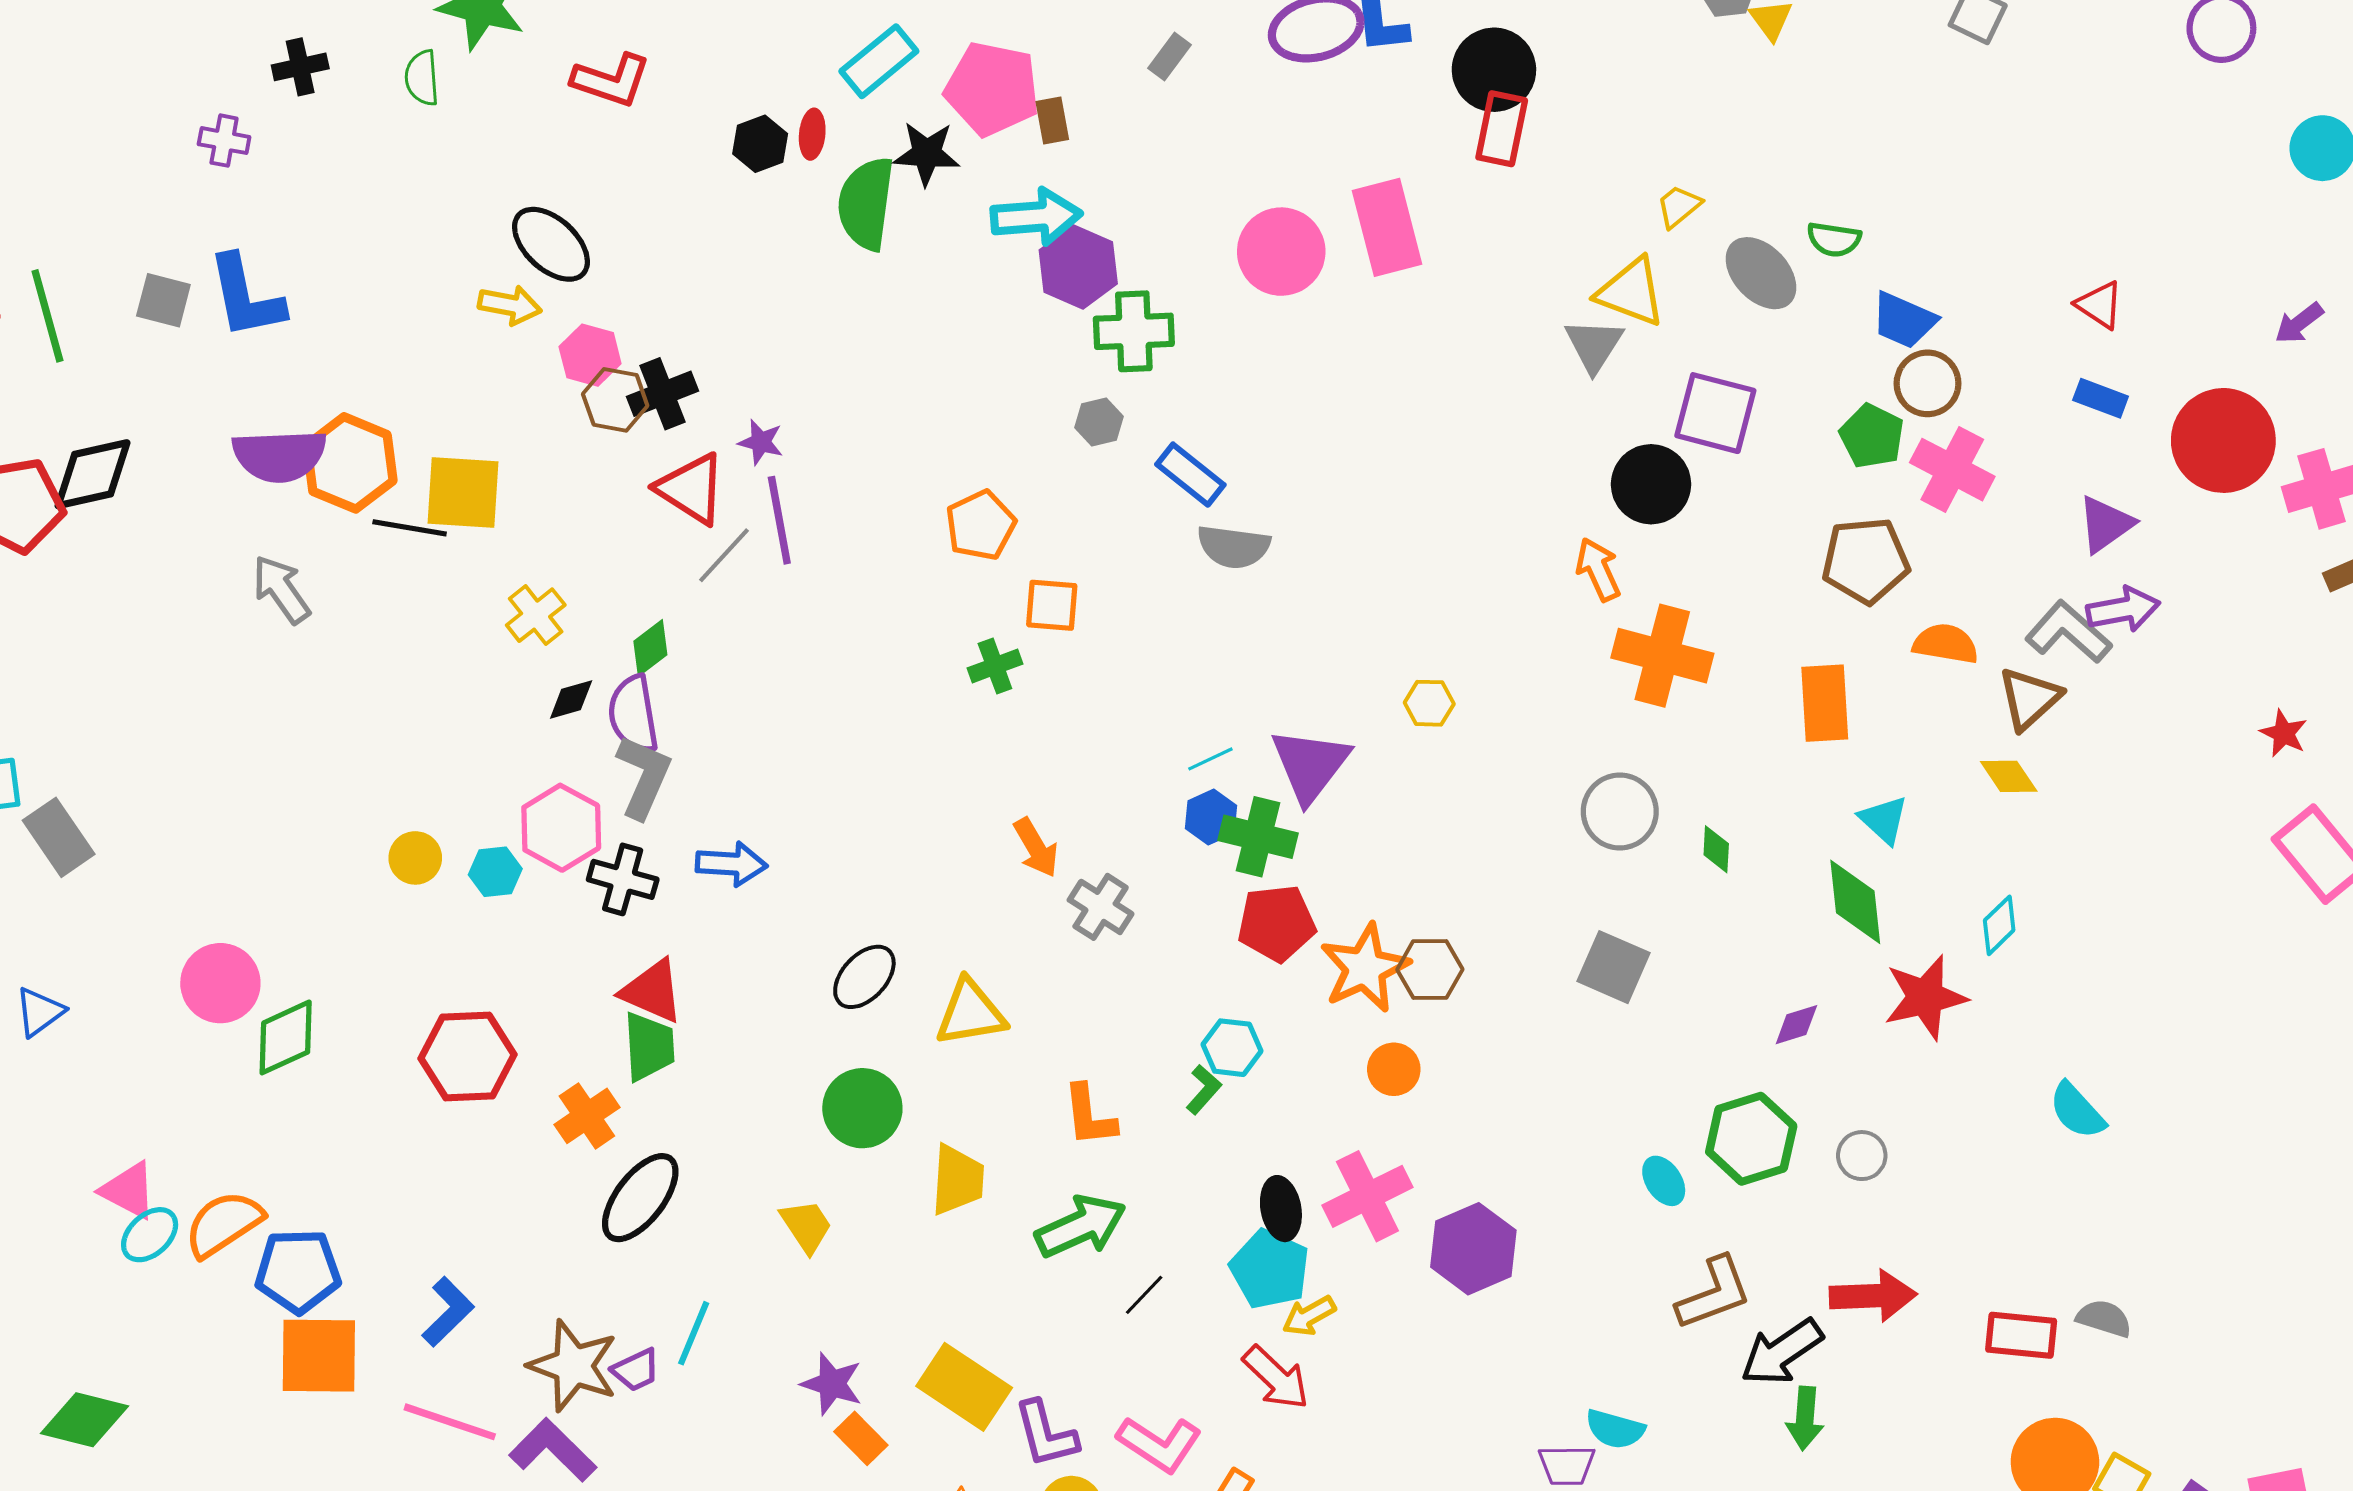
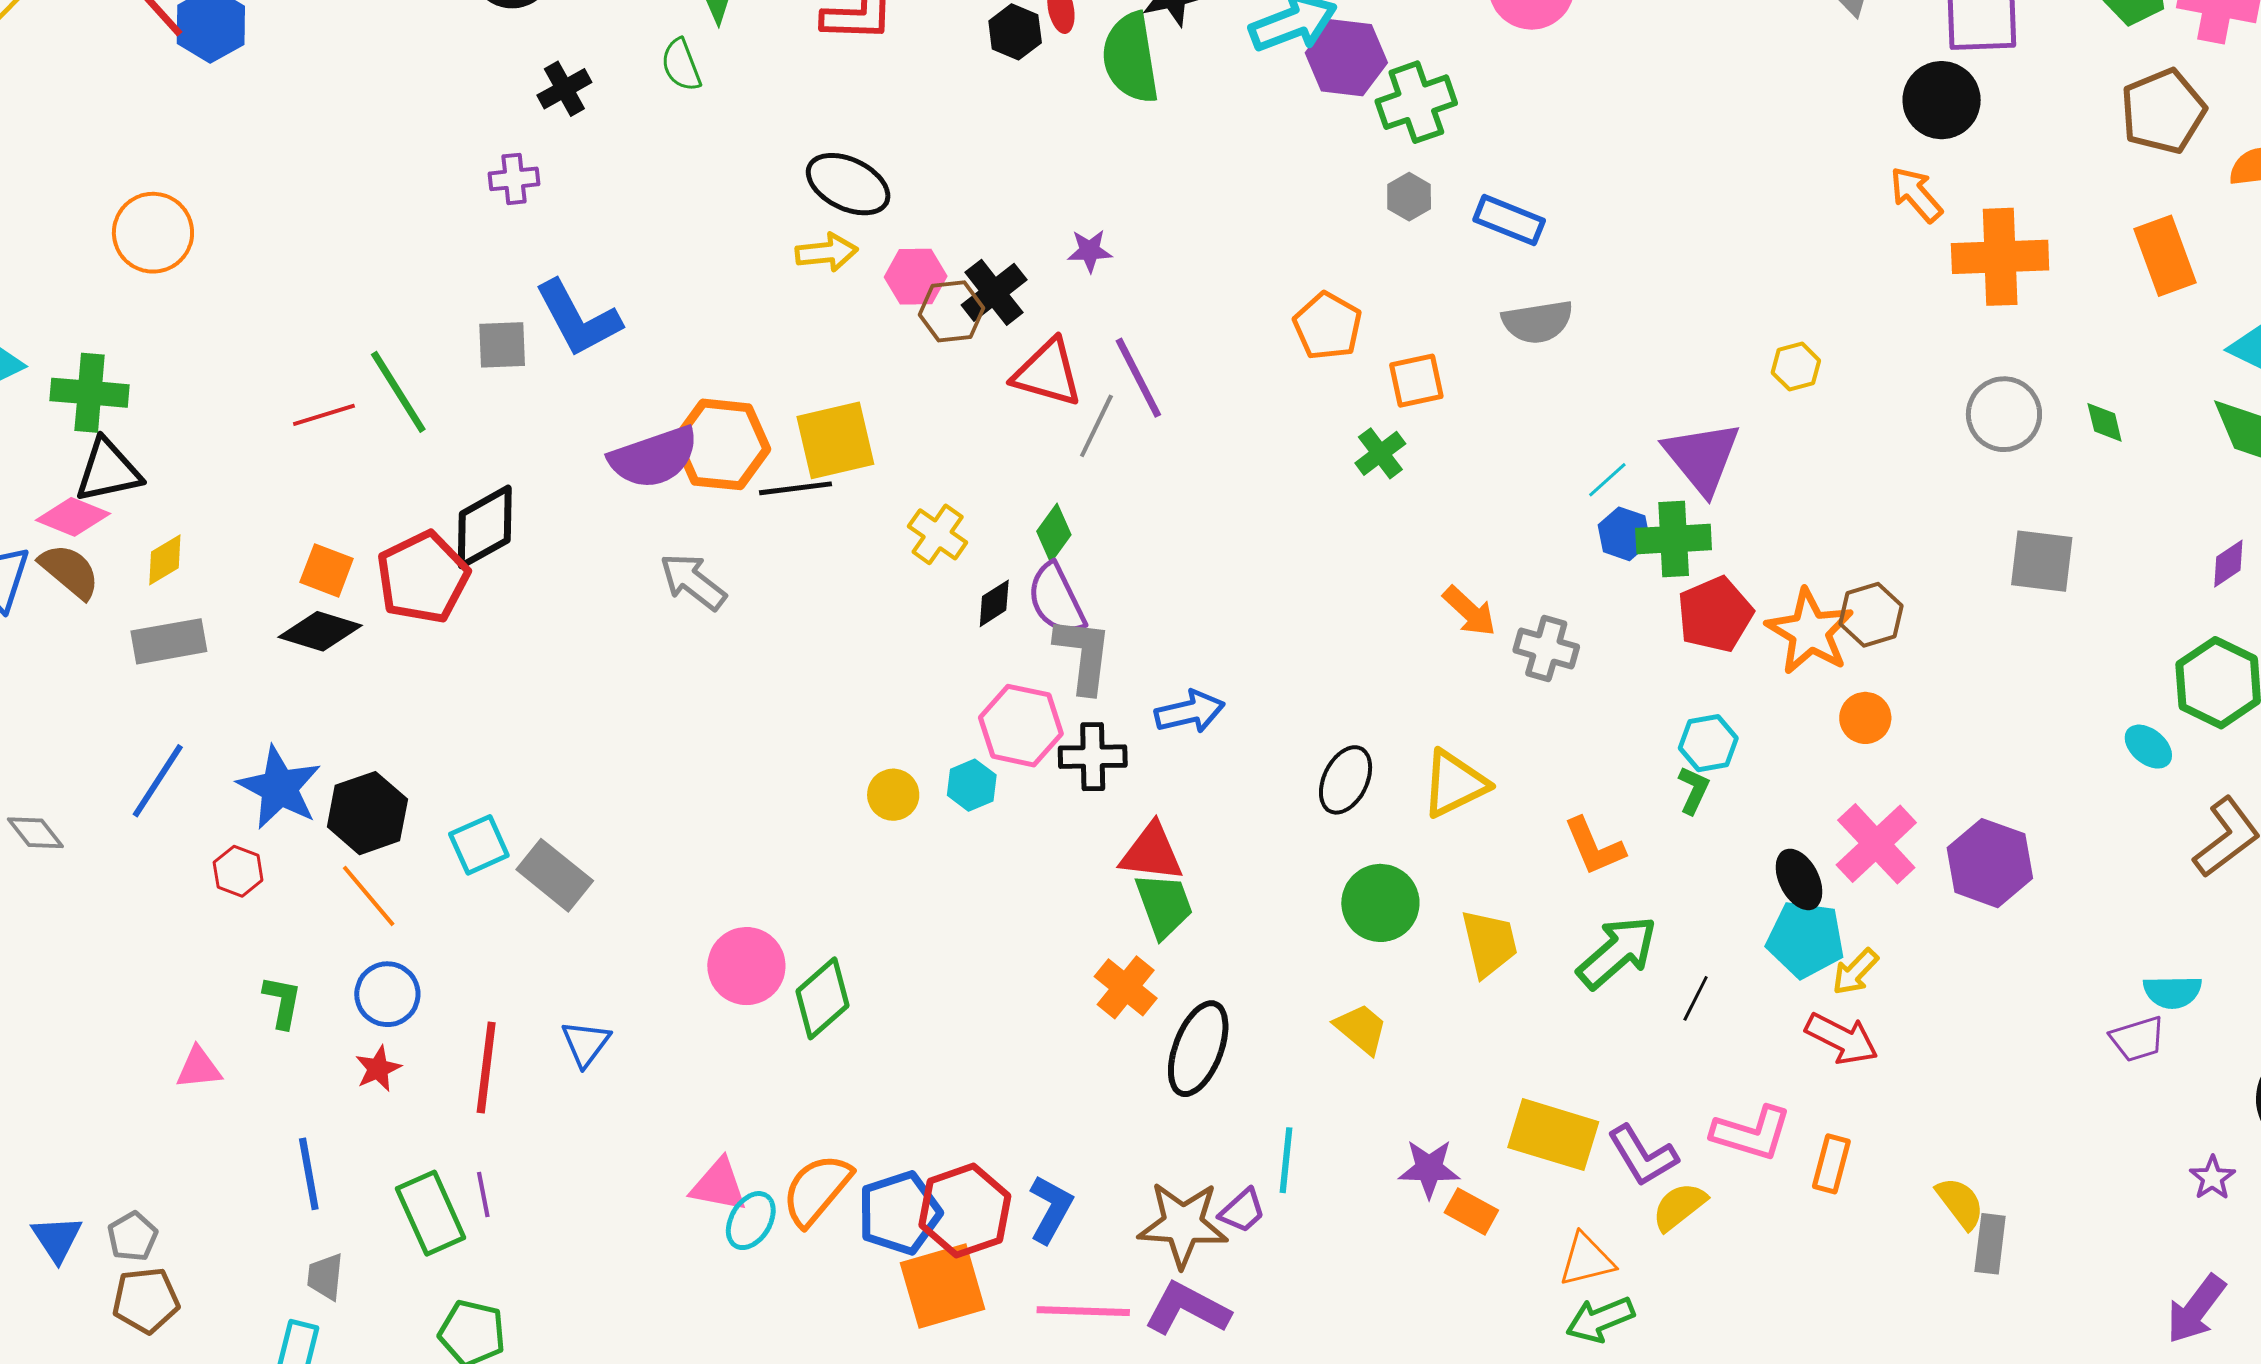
purple star: (761, 442) -> (1090, 251), moved
gray semicircle: (1234, 547) -> (1538, 322), moved
red hexagon: (467, 1057) -> (965, 1211), moved

